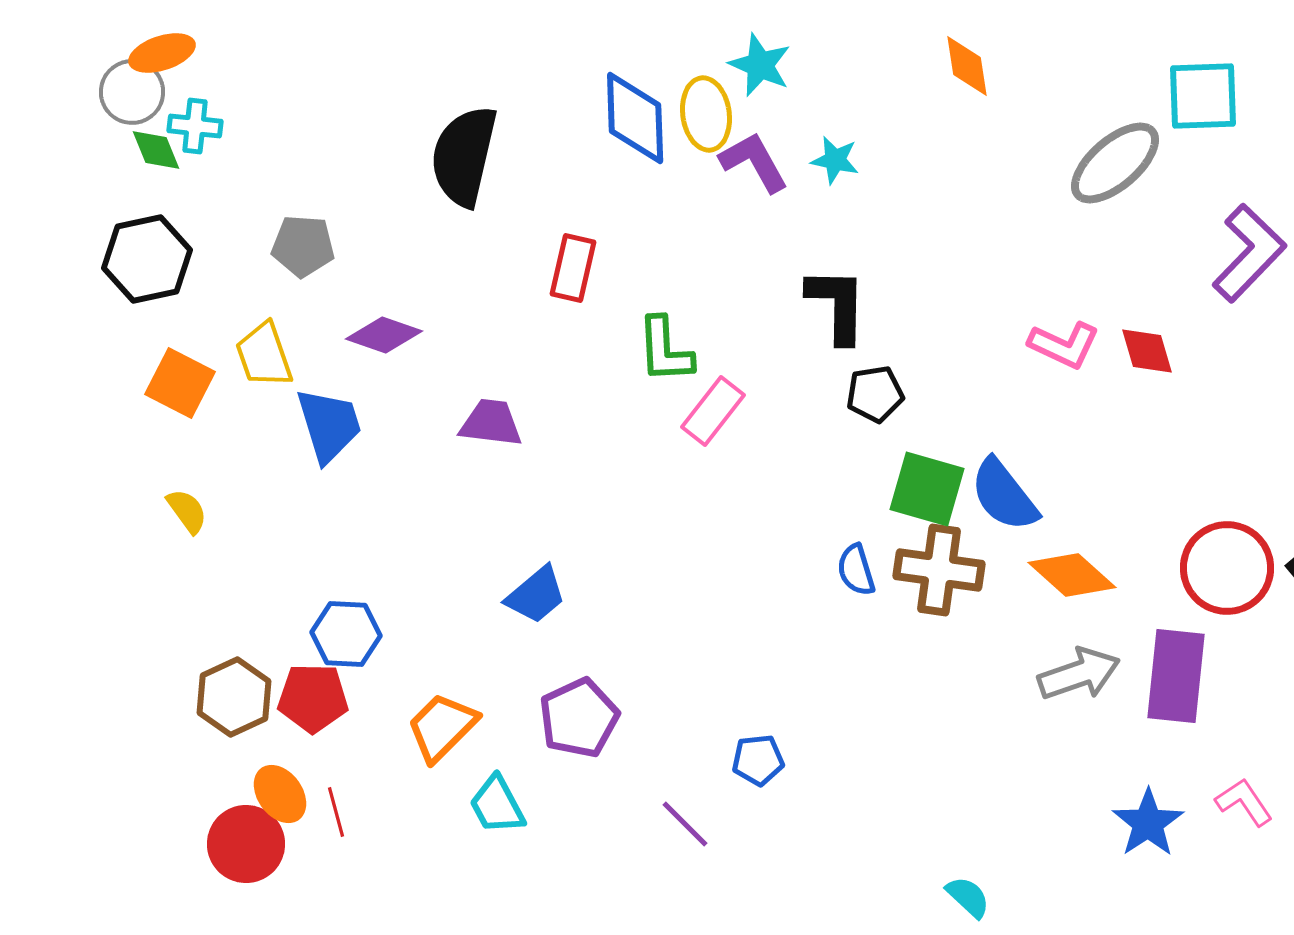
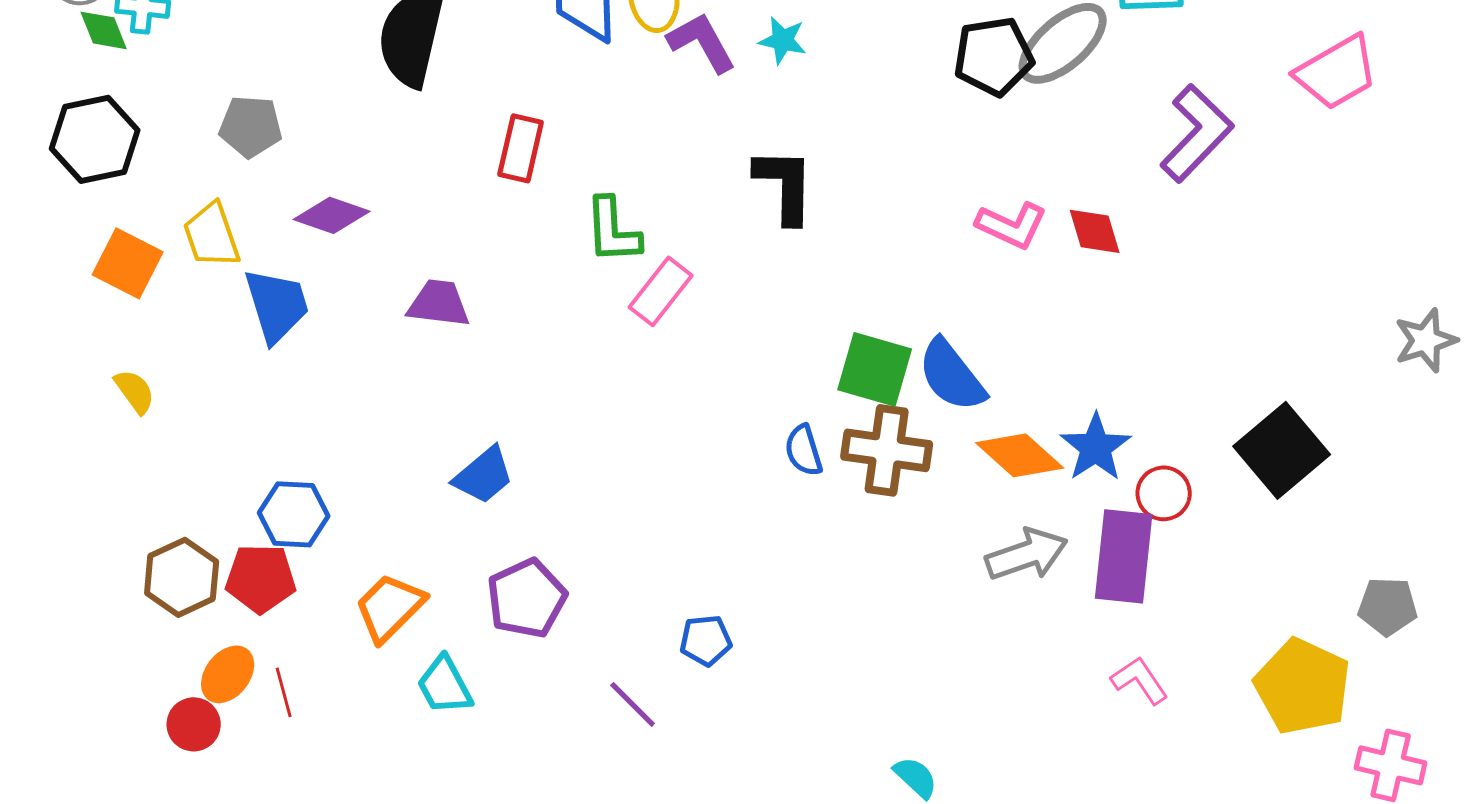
black pentagon: (875, 394) -> (994, 56), moved, size x1.4
red circle: (1227, 568) -> (1164, 493), moved, size x0.6
orange ellipse: (280, 794) -> (228, 674), turned 74
pink L-shape: (1244, 802) -> (1140, 680), moved
blue star: (1148, 823) -> (1096, 447), moved
red circle: (246, 844) -> (194, 724), size x0.7

